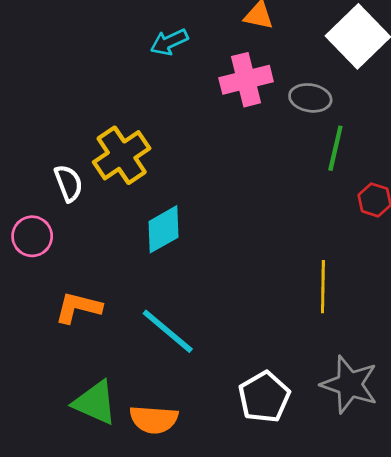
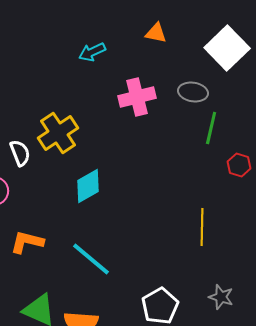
pink cross: (246, 80) -> (137, 97), moved
gray star: (349, 384) -> (221, 297), size x0.6

